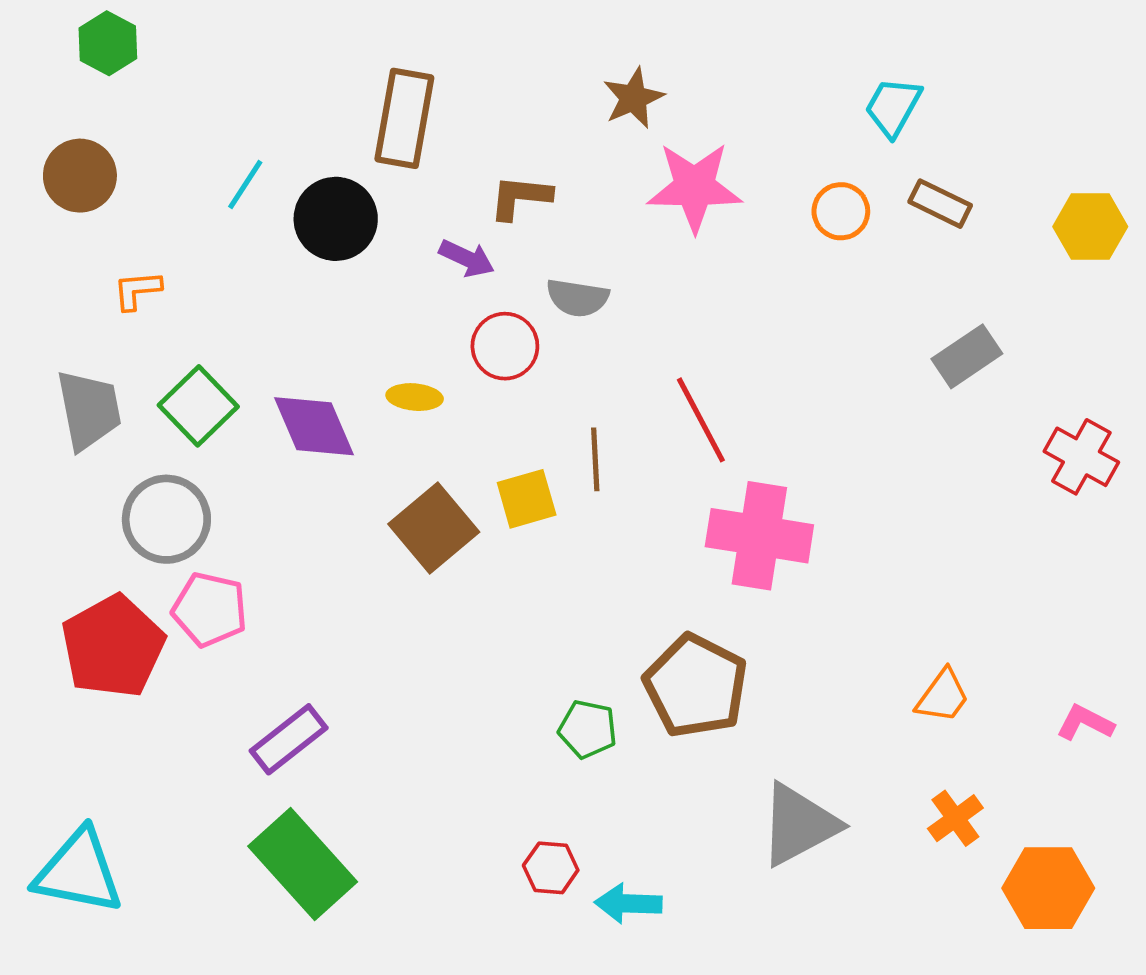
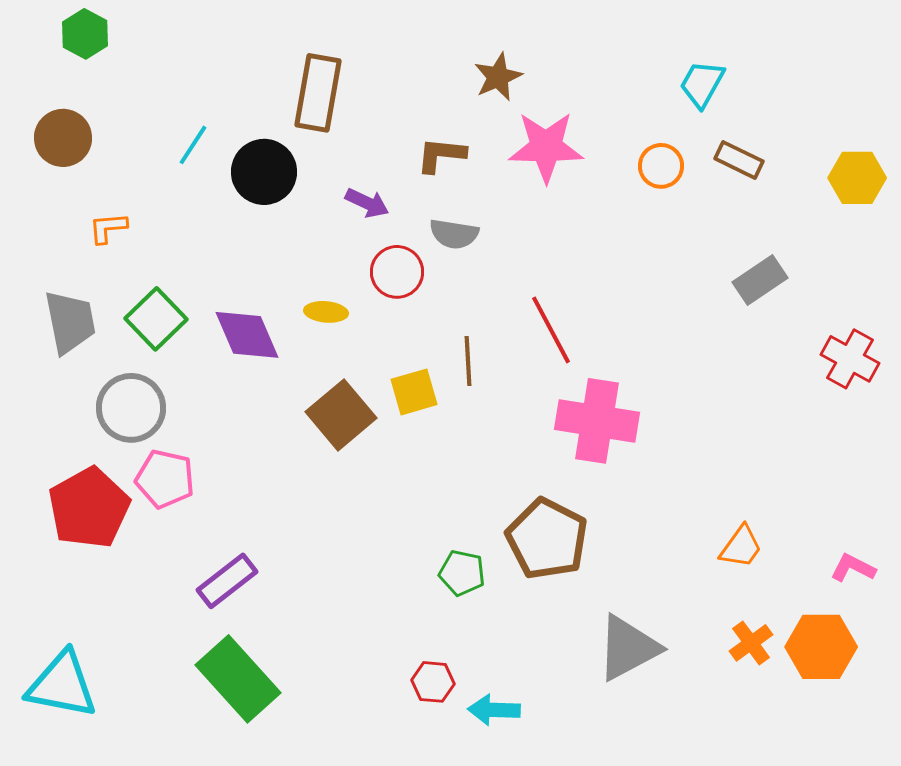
brown L-shape: (520, 197) -> (441, 155), moved
orange hexagon: (1048, 888) -> (821, 647), moved

